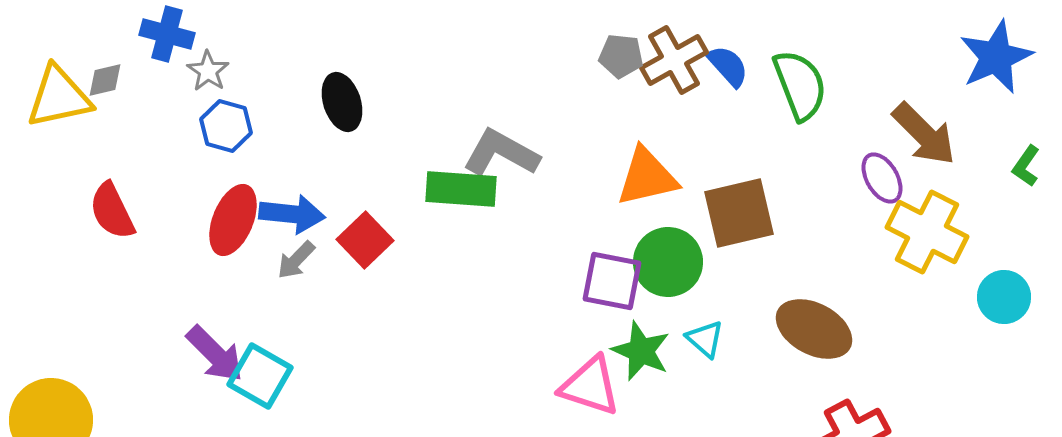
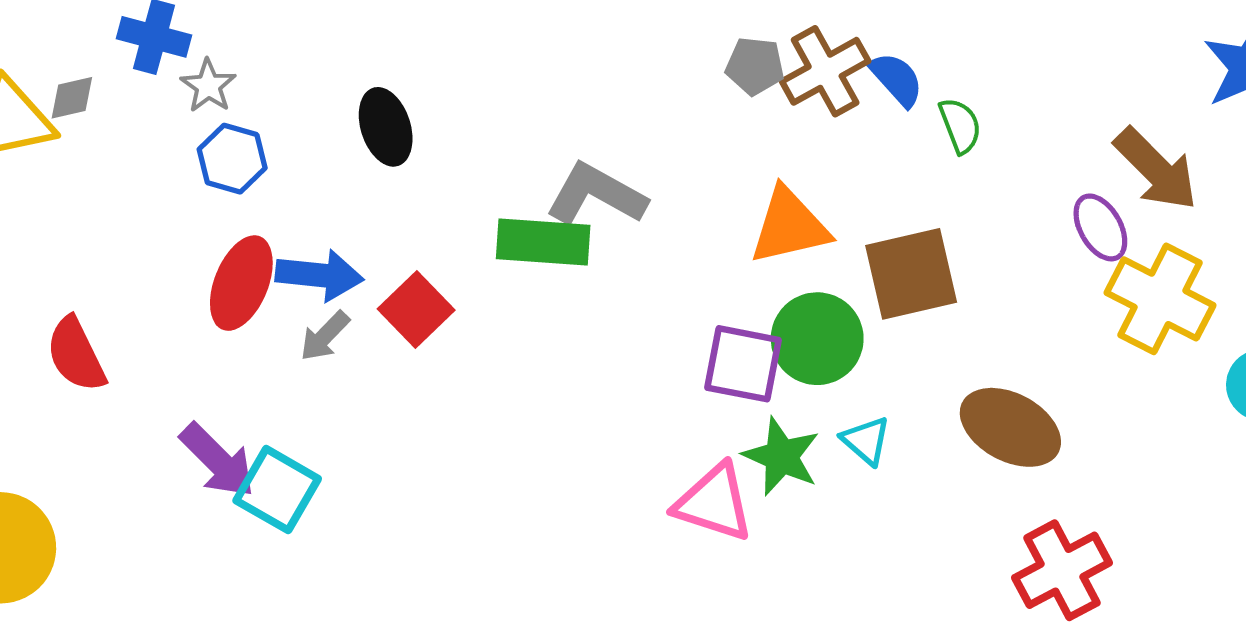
green semicircle: (800, 85) -> (960, 126), moved, size x0.6
red semicircle: (112, 211) -> (76, 355), moved

